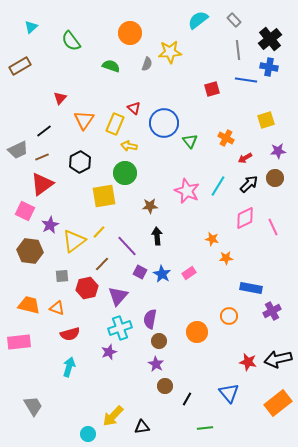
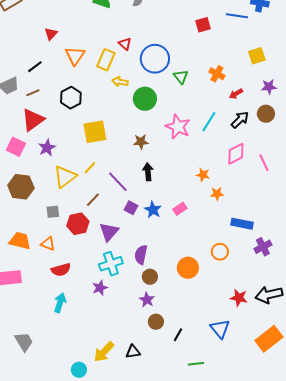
green circle: (125, 173) -> (145, 99), moved
purple star: (50, 225) -> (47, 148), moved
black triangle: (142, 427) -> (133, 352), moved

